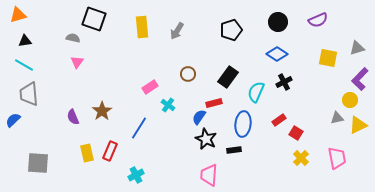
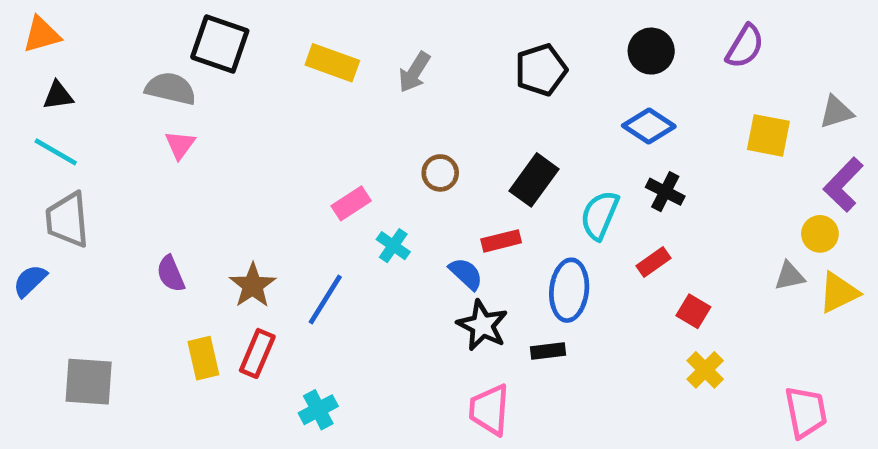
purple semicircle: (318, 20) -> (745, 46), turned -36
yellow rectangle: (142, 27) -> (332, 63), turned -65
gray semicircle: (73, 38) -> (171, 89), size x1.5
black cross: (284, 82) -> (665, 192), turned -35
brown star: (102, 111) -> (253, 285), moved
blue semicircle: (199, 117) -> (466, 274), turned 98
red rectangle: (279, 120) -> (654, 262), moved
pink trapezoid: (337, 158) -> (806, 412), moved

